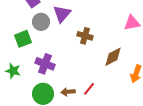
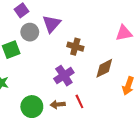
purple cross: (45, 64) -> (64, 76), moved, turned 36
red line: (89, 89) -> (79, 101), turned -64

